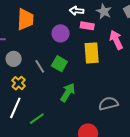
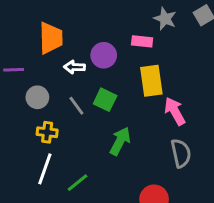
white arrow: (77, 11) -> (74, 67), moved
pink arrow: (116, 40) -> (175, 111), moved
yellow cross: (19, 83) -> (47, 132), turned -32
gray semicircle: (108, 103) -> (181, 153), turned 96

